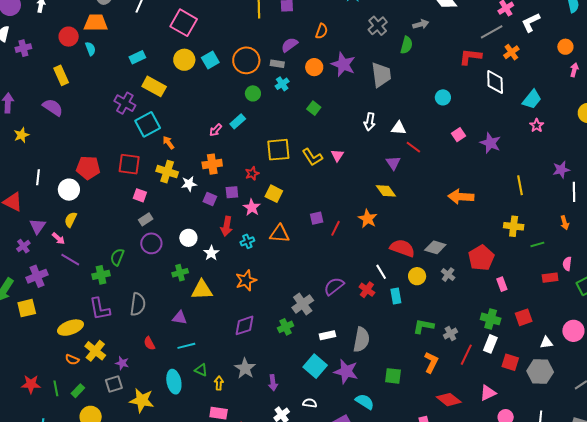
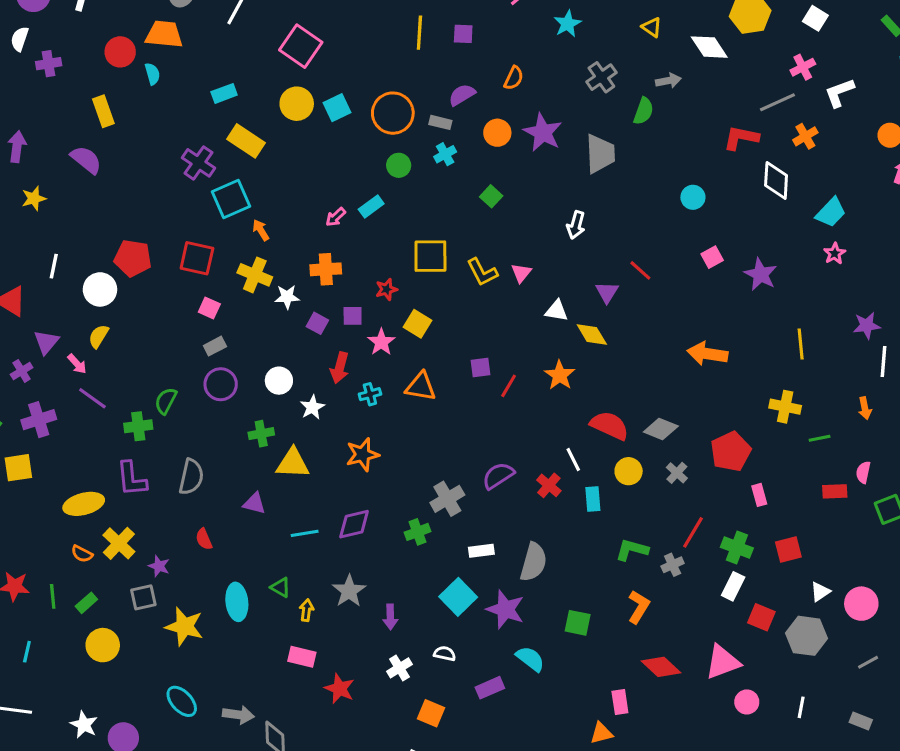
white triangle: (399, 128) -> (557, 311), moved
pink circle: (573, 331) -> (861, 604), moved
white triangle: (546, 343) -> (820, 592), turned -32
cyan line: (186, 346) -> (305, 533), moved
red line: (466, 355) -> (693, 532), moved
pink triangle: (488, 393) -> (723, 662), size x1.4

